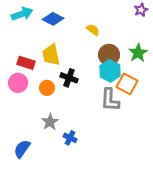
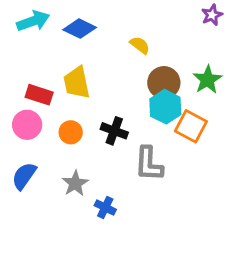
black cross: (69, 78) -> (114, 131), moved
gray L-shape: (110, 100) -> (149, 164), moved
blue semicircle: (22, 149) -> (24, 176), moved

